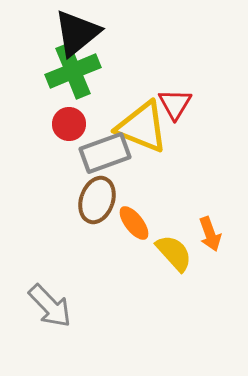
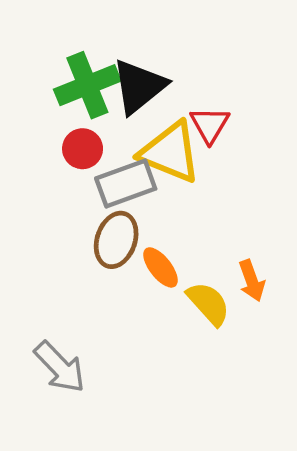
black triangle: (77, 33) -> (139, 86), moved

